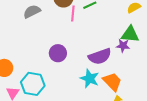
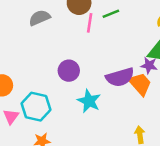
cyan star: (90, 78) -> (89, 101), moved
orange trapezoid: (112, 82) -> (140, 84), moved

